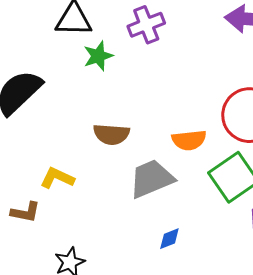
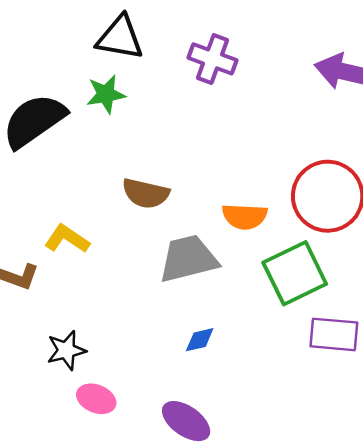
purple cross: (146, 25) -> (212, 59), turned 33
green star: (98, 56) -> (106, 94), moved

